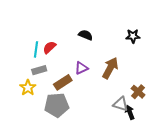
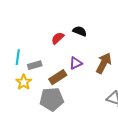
red semicircle: (49, 47) -> (58, 38), moved
cyan line: (36, 49) -> (18, 57), moved

